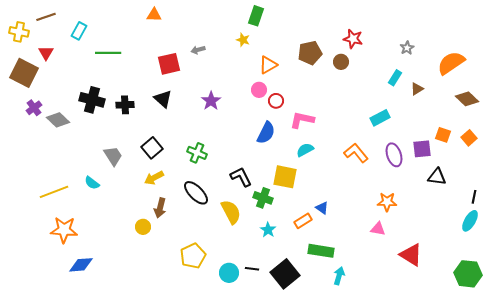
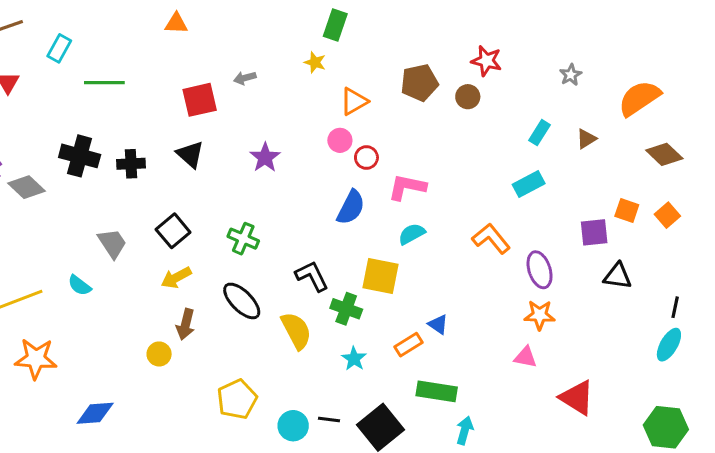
cyan rectangle: (395, 78) -> (540, 133), moved
purple ellipse: (394, 155) -> (540, 270), moved
blue diamond: (81, 265) -> (95, 413), moved

